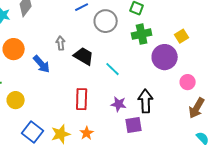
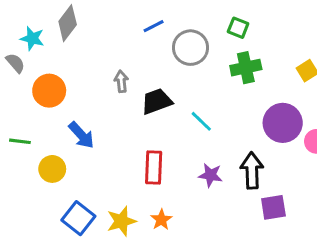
black trapezoid: (84, 56) -> (157, 101), turned -50
purple circle: (165, 57) -> (283, 123), moved
blue arrow: (42, 64) -> (81, 135), moved
purple square: (134, 125) -> (273, 207), moved

